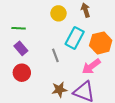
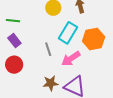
pink arrow: (91, 66) -> (71, 59), moved

